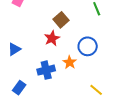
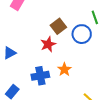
blue circle: (88, 46) -> (82, 34), moved

